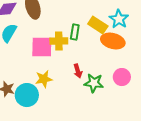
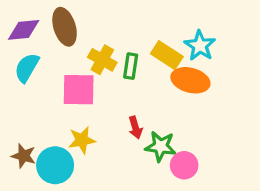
yellow cross: (59, 41) -> (102, 60), moved, turned 30
pink circle: (122, 77) -> (184, 165), moved

